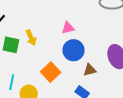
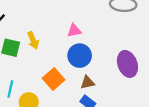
brown triangle: (90, 70) -> (87, 82), moved

